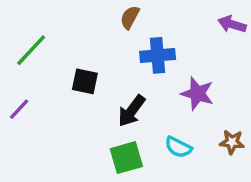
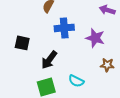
purple star: (197, 93) -> (95, 38), moved
brown star: (232, 142) -> (107, 65), moved

